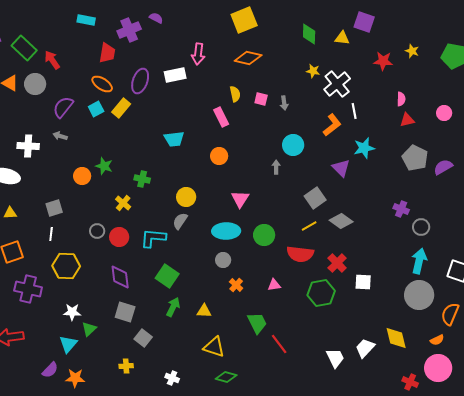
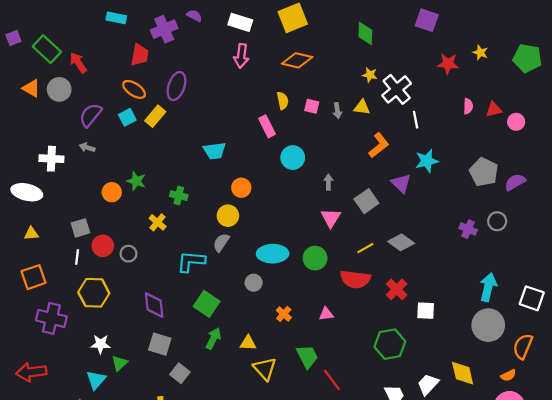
yellow triangle: (342, 38) -> (362, 107), moved
white rectangle: (175, 75) -> (240, 22), moved, turned 30
red triangle: (407, 120) -> (494, 110), moved
orange L-shape: (332, 125) -> (379, 145), moved
cyan circle: (293, 145) -> (293, 158), moved
orange circle: (219, 156) -> (241, 188), moved
gray square: (315, 198) -> (366, 201), moved
pink triangle: (240, 199) -> (331, 218), moved
gray circle: (421, 227) -> (497, 221), moved
red circle: (119, 237) -> (103, 246), moved
gray circle: (223, 260) -> (254, 283), moved
green hexagon: (321, 293) -> (390, 344), moved
yellow triangle: (214, 347) -> (265, 369), moved, turned 30

